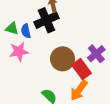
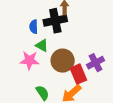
green triangle: (12, 28) -> (42, 46), moved
pink star: (19, 52) -> (29, 60), moved

